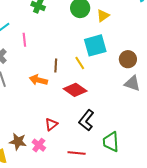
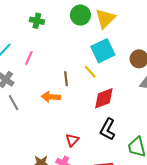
yellow triangle: (103, 16) -> (105, 19), size x1.5
pink line: (24, 40) -> (29, 58), turned 40
red diamond: (75, 90) -> (104, 98), moved, turned -45

